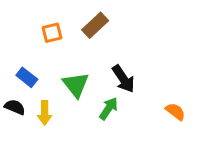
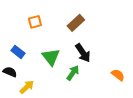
brown rectangle: (95, 25) -> (76, 23), moved
yellow arrow: (45, 113) -> (27, 87), moved, turned -133

